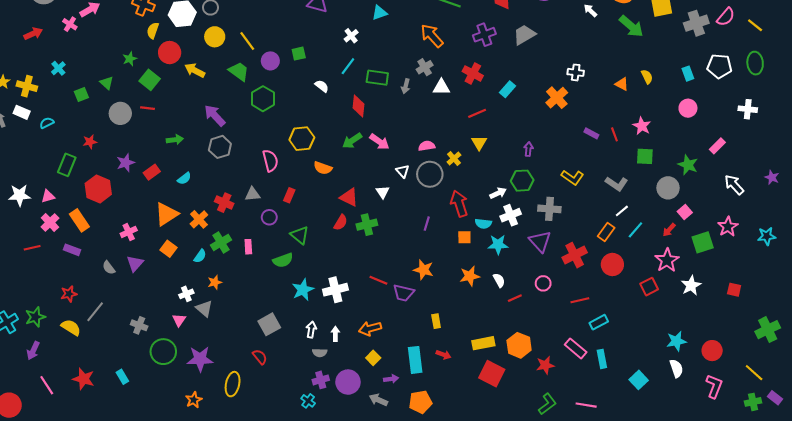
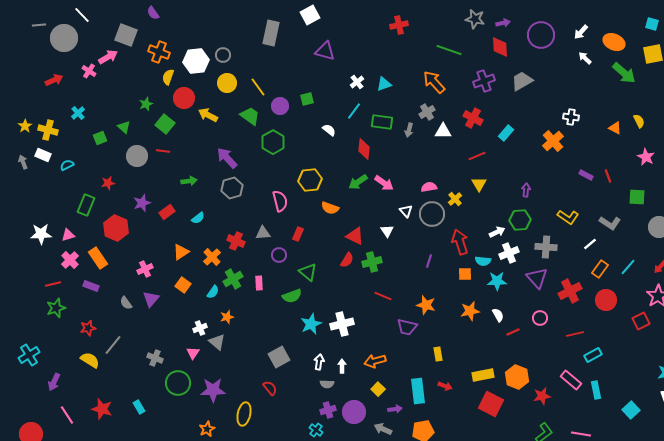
cyan triangle: (379, 13) -> (384, 84), moved
pink star: (642, 126) -> (646, 157), moved
white line: (622, 211) -> (590, 244), moved
orange triangle: (166, 214) -> (181, 252), size x0.7
red line: (378, 280) -> (383, 296), moved
green star: (35, 317) -> (56, 308), moved

